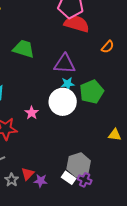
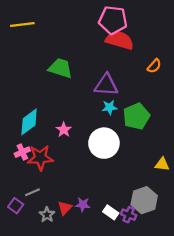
white circle: (63, 102) -> (104, 143), moved
pink star: (32, 113) -> (64, 130), moved
gray hexagon: (79, 165) -> (144, 200), moved
purple star: (41, 181) -> (83, 205), moved

